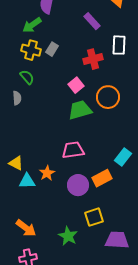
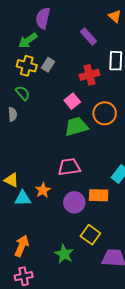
orange rectangle: (102, 178) -> (99, 195), turned 30
yellow square: (94, 217) -> (90, 235), turned -36
orange arrow: (26, 228) -> (22, 246), turned -105

